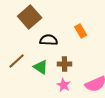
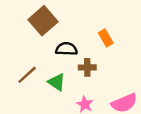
brown cross: (65, 64) -> (87, 67), moved

